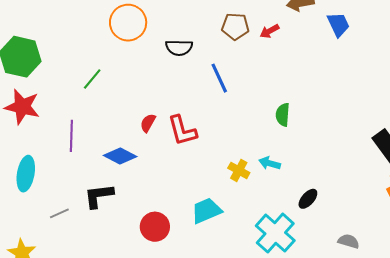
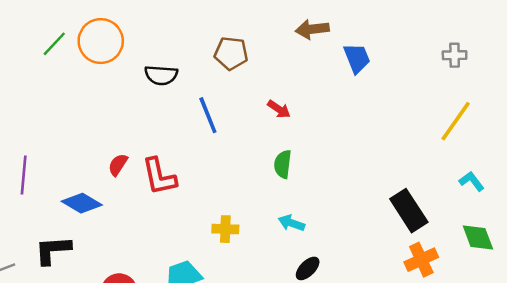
red arrow: (269, 31) -> (279, 109), moved, turned -120
green line: (92, 79) -> (54, 44), moved
cyan arrow: (270, 163) -> (291, 223), moved
yellow cross: (239, 170) -> (225, 229), turned -30

